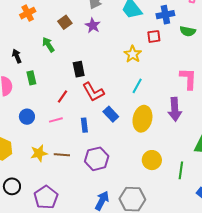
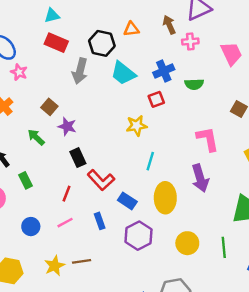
purple star: (93, 25) -> (67, 126), moved
yellow star: (133, 54) -> (137, 126), turned -30
purple hexagon: (97, 159) -> (139, 236), moved

